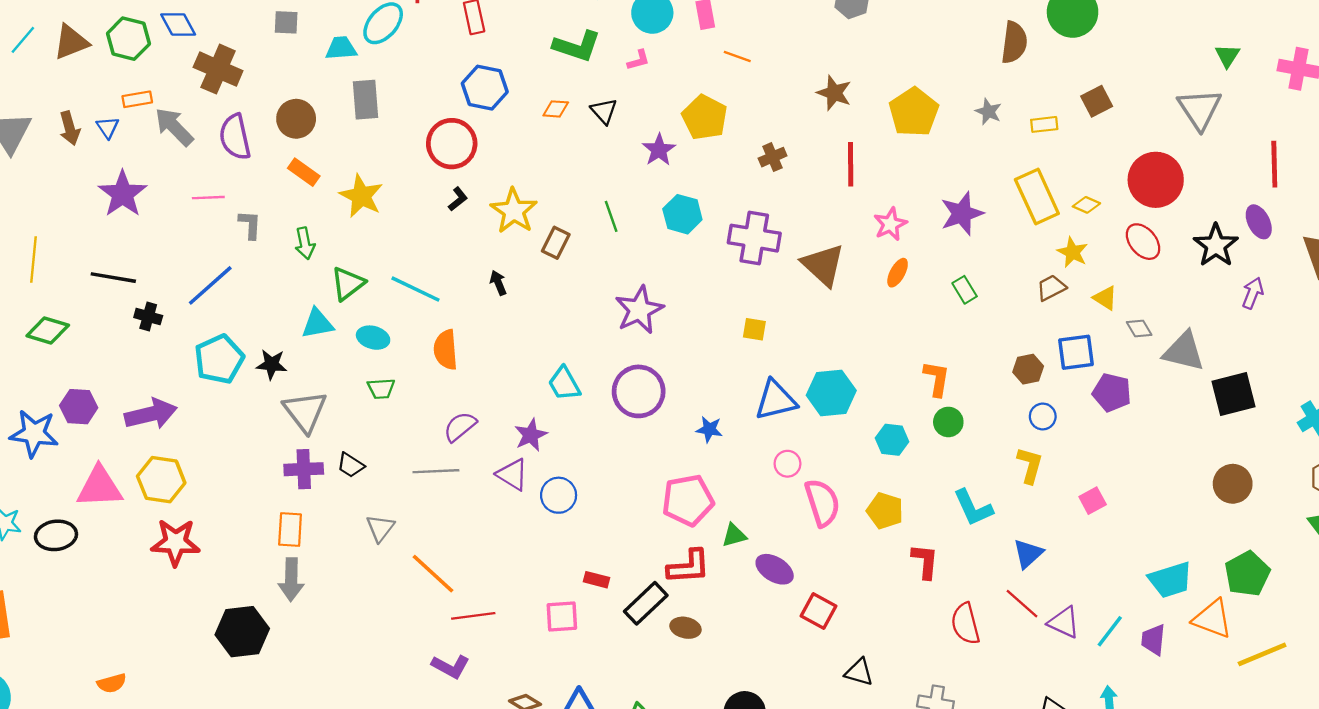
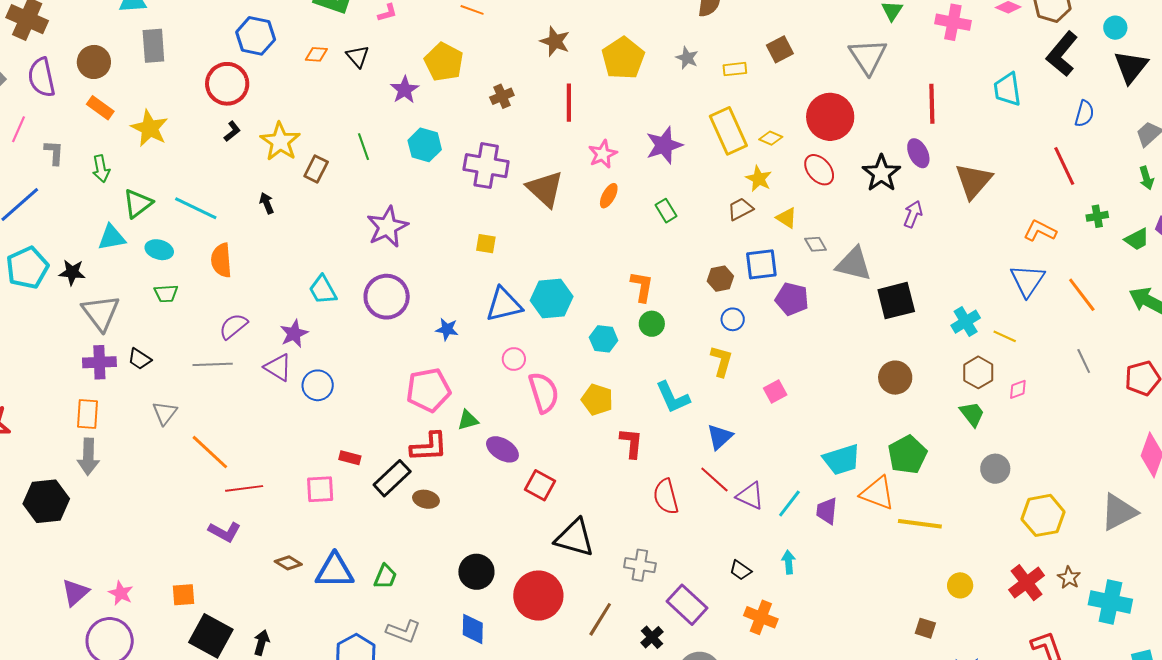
pink line: (208, 198) -> (18, 129), turned -64
yellow line: (1262, 654) -> (920, 524), turned 30
black triangle: (859, 672) -> (575, 538), size x1.6

